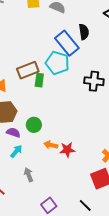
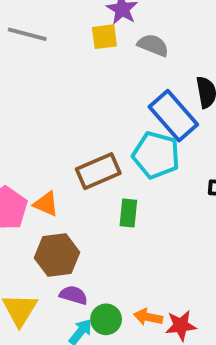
green rectangle: (39, 80) -> (128, 213), moved
green circle: (34, 125) -> (106, 319), moved

